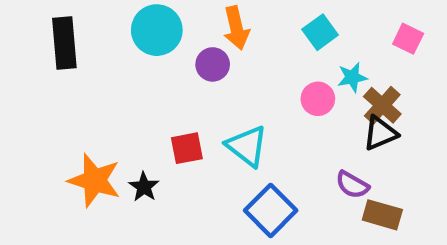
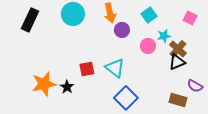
black rectangle: (64, 43) -> (30, 20), turned 30
purple circle: (213, 64) -> (122, 30), moved
orange star: (94, 180) -> (44, 84), turned -30
purple semicircle: (352, 185) -> (195, 86), moved

